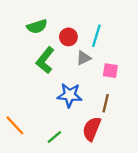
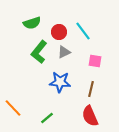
cyan line: (96, 36) -> (83, 31), turned -54
gray triangle: (84, 58) -> (64, 52), moved
red semicircle: (92, 129) -> (90, 116), moved, turned -45

